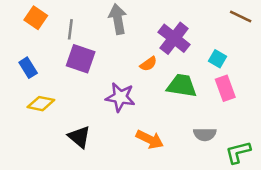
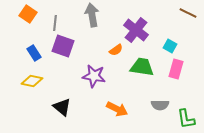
blue rectangle: (28, 68) -> (34, 53), moved
pink rectangle: (225, 88) -> (176, 69), turned 36
green L-shape: (238, 152) -> (186, 119), turned -85

